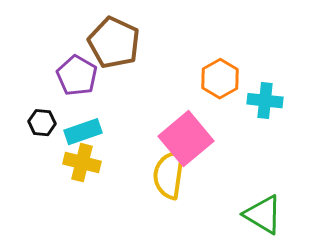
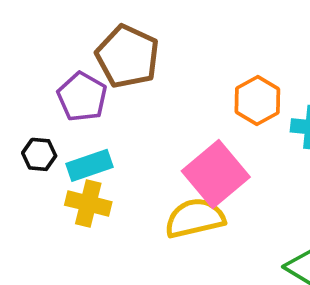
yellow semicircle: (169, 175) -> (195, 218), turned 69

